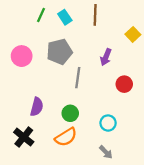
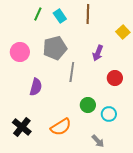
purple semicircle: (37, 107) -> (36, 87), moved
green circle: (70, 113) -> (88, 105), moved
cyan circle: (108, 123) -> (109, 114), moved

